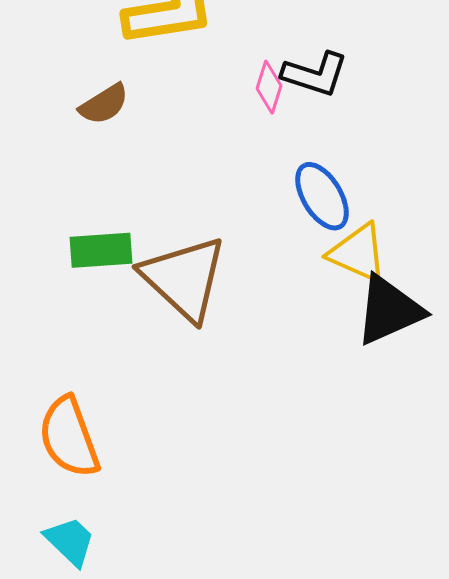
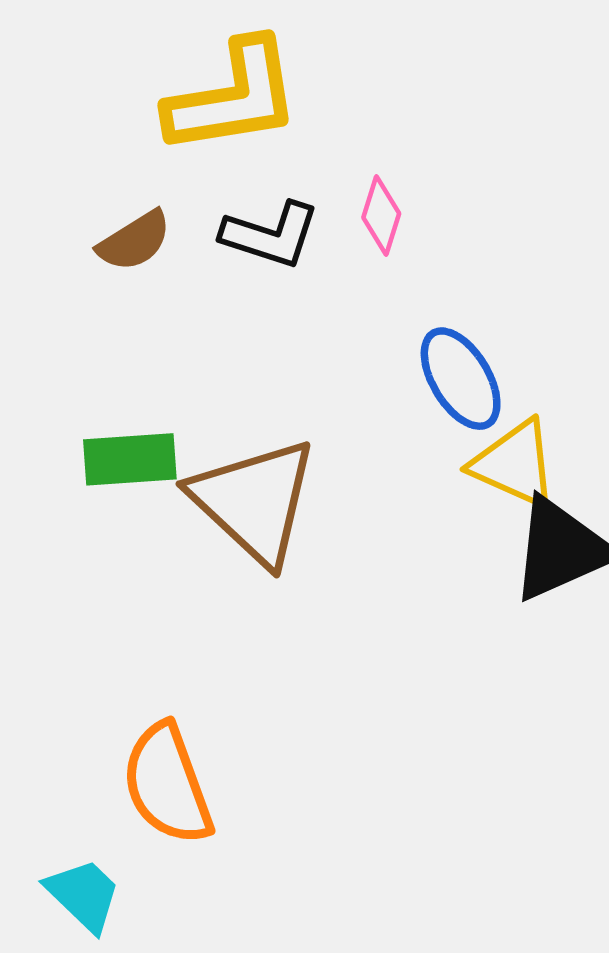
black L-shape: (315, 74) -> (271, 235), moved
orange semicircle: (69, 437) -> (167, 784), moved

